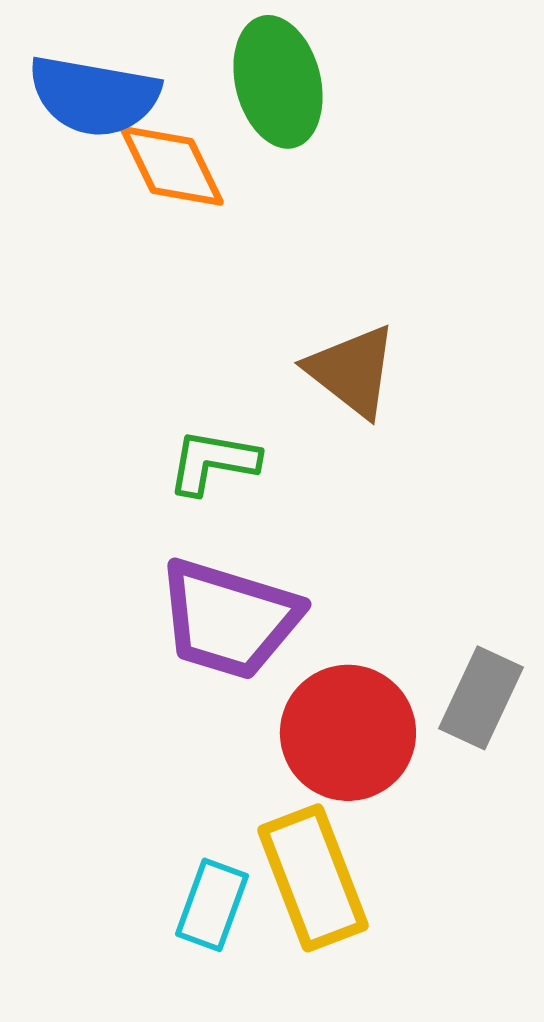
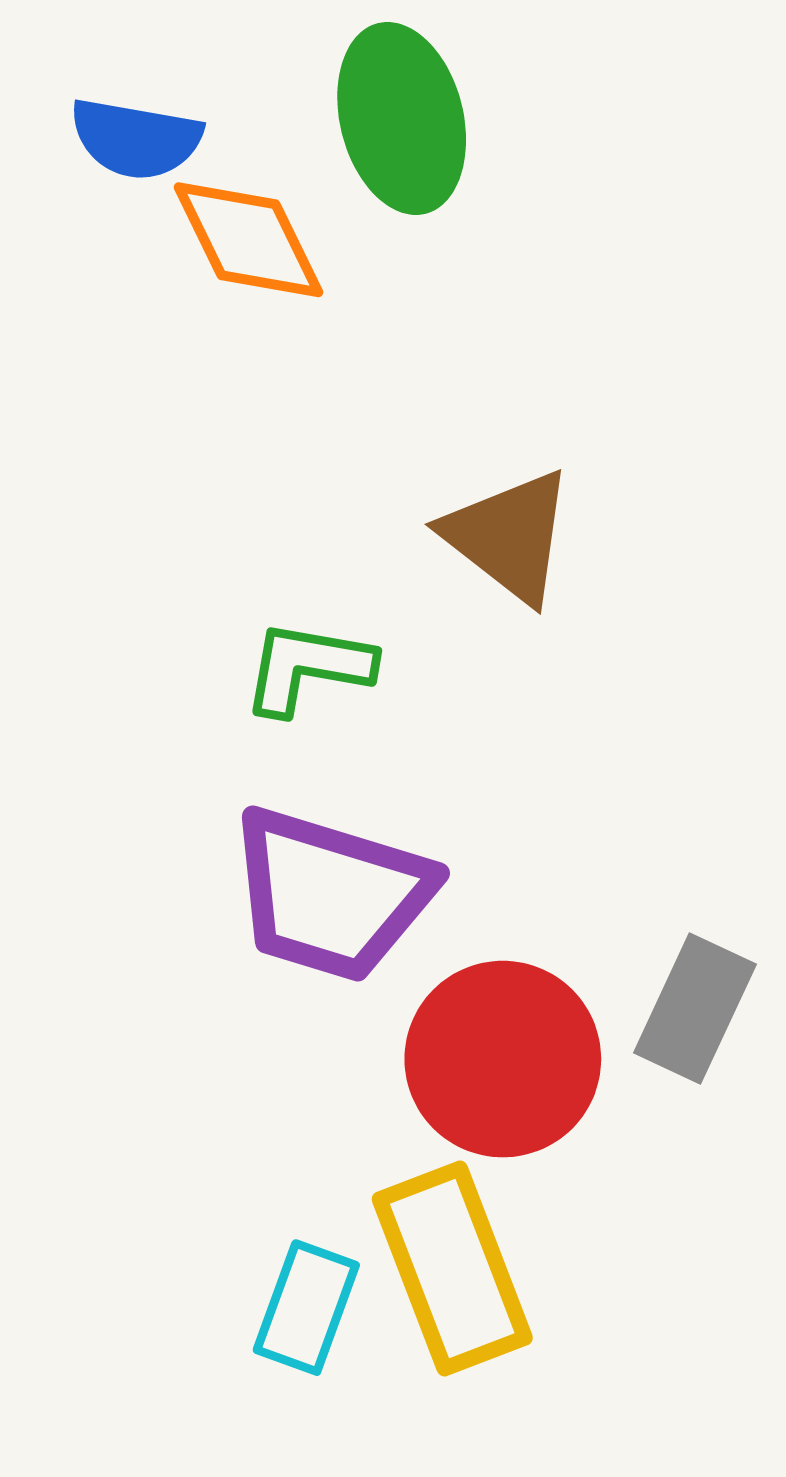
blue semicircle: (94, 96) -> (136, 139), size x0.7

